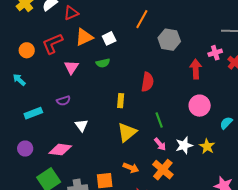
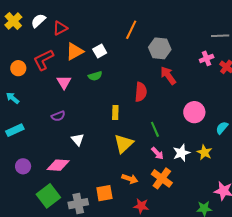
red arrow: (196, 69) -> (168, 76), moved, turned -30
cyan rectangle: (33, 113) -> (15, 130), moved

